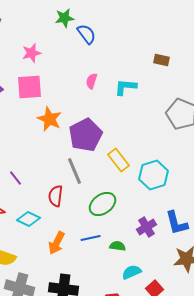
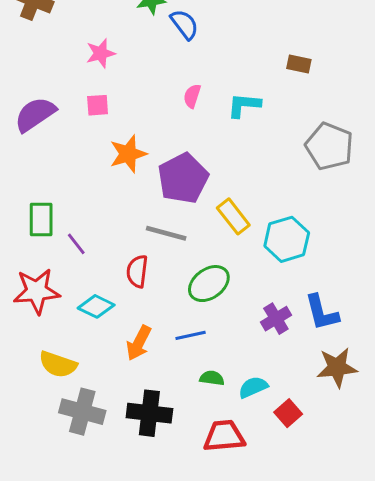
pink square: (30, 87) -> (98, 105), size x0.6
orange star: (50, 119) -> (128, 154), turned 30
gray line: (75, 171) -> (166, 233), turned -52
green semicircle: (118, 246) -> (212, 378), moved

